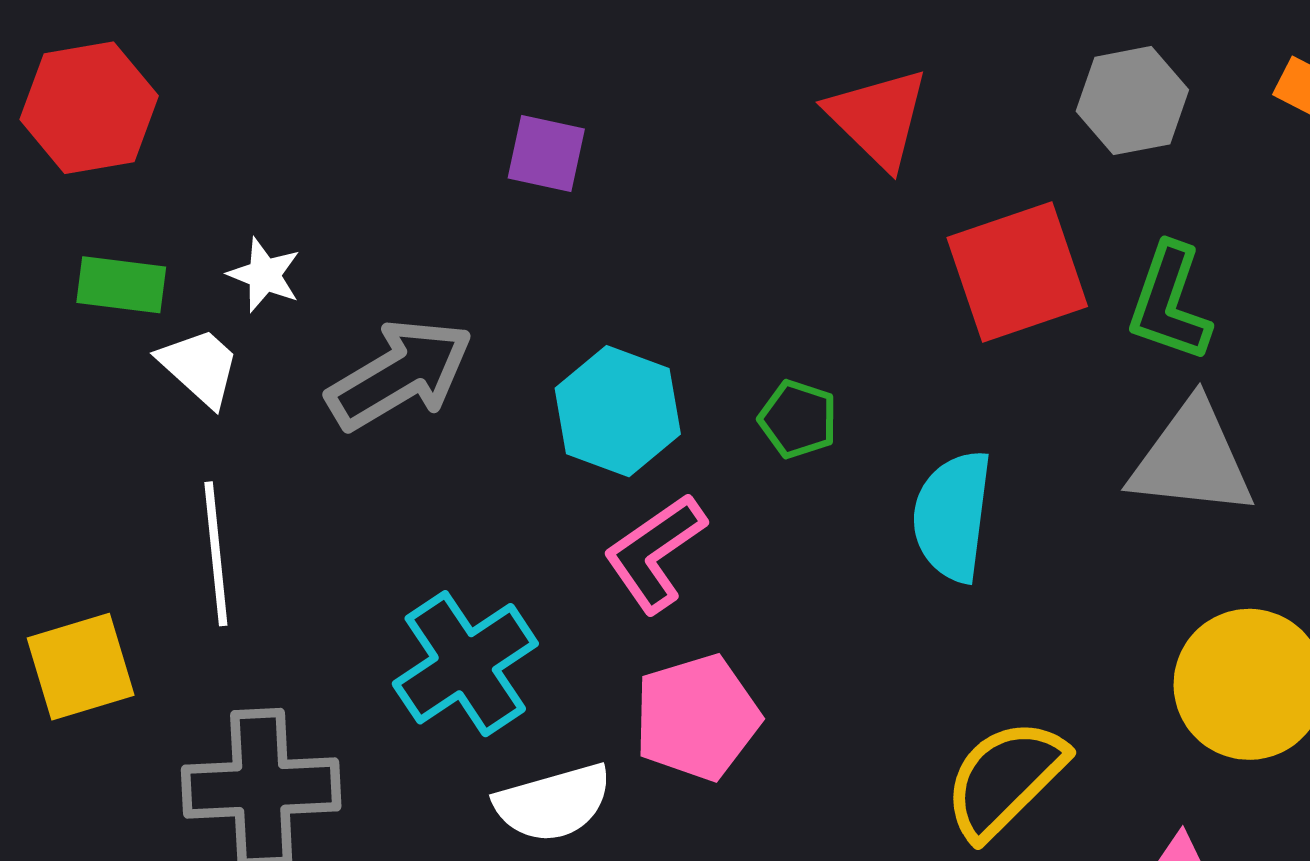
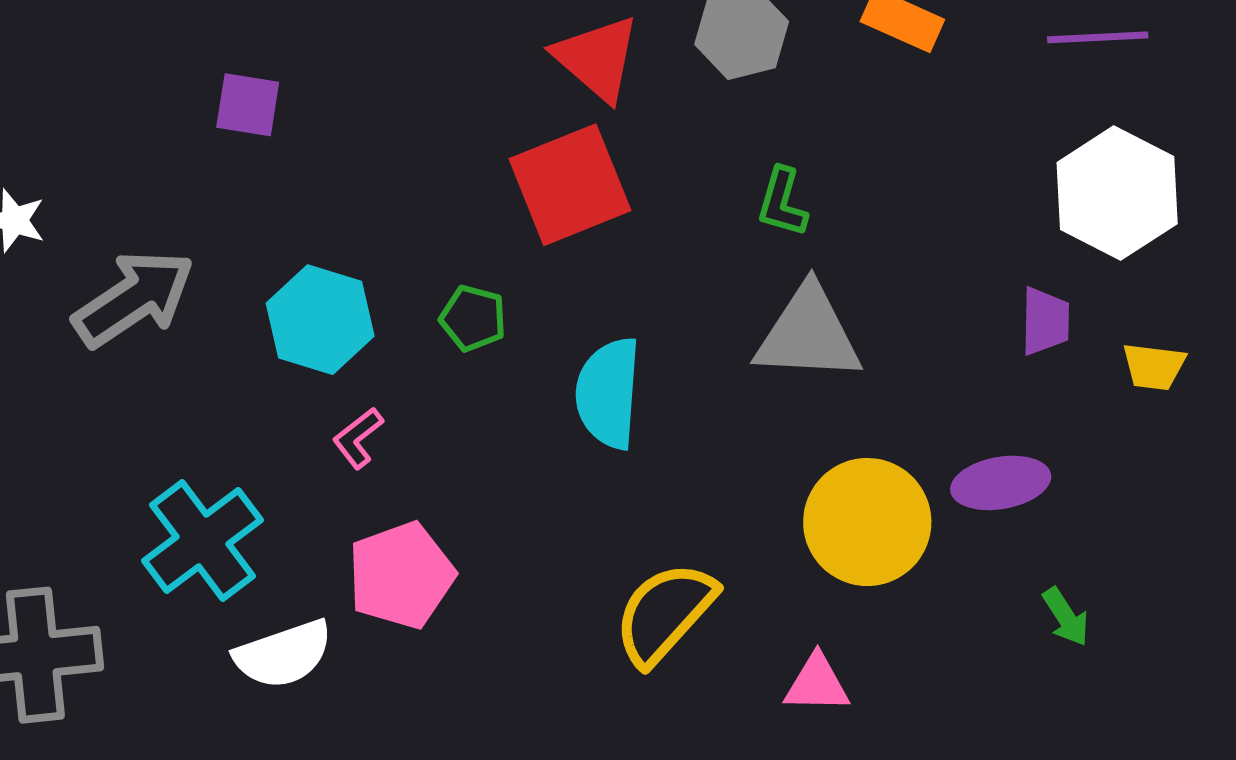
red triangle: (878, 118) -> (597, 58), moved
red square: (1017, 272) -> (570, 185), moved
green L-shape: (1169, 303) -> (782, 202), size x0.7
pink L-shape: (655, 553) -> (358, 438), size x0.6

